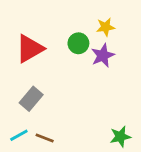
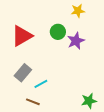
yellow star: (105, 27) -> (78, 11), moved
cyan line: (19, 135) -> (41, 84), moved

